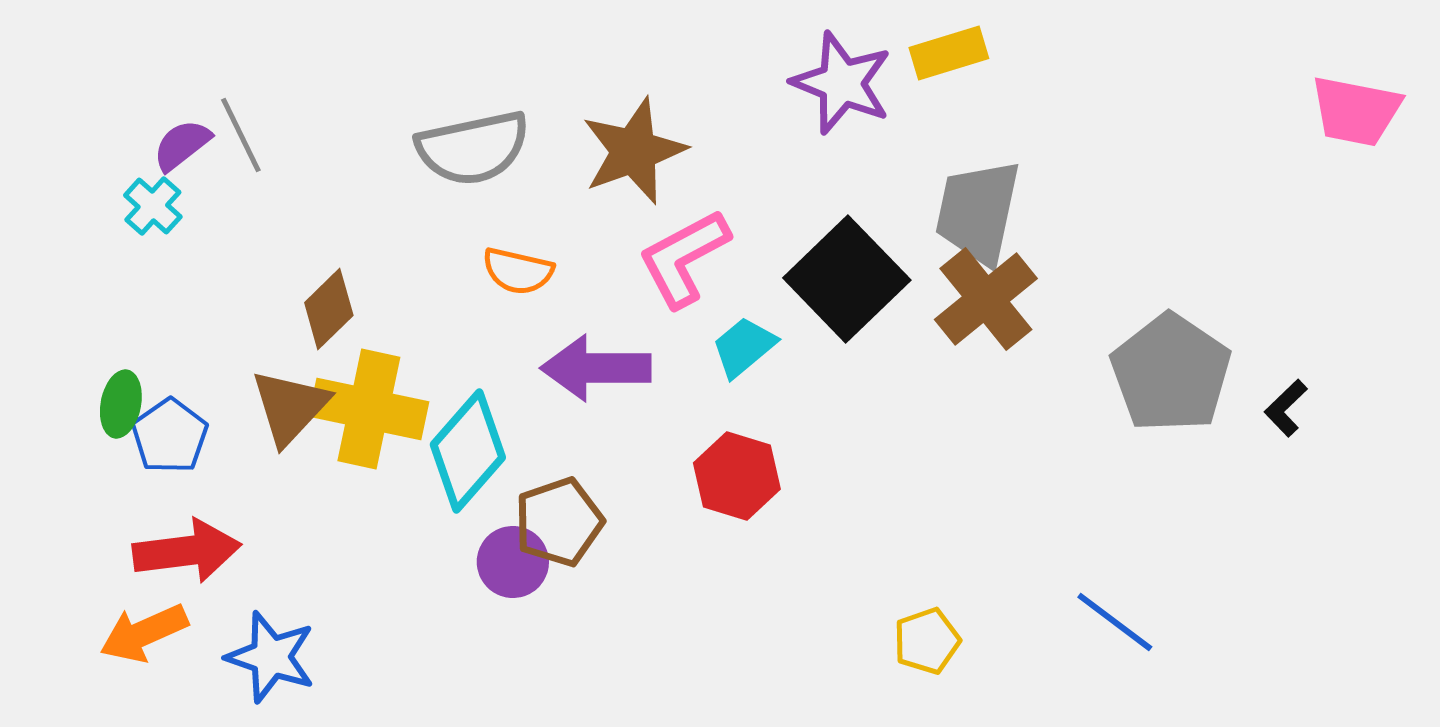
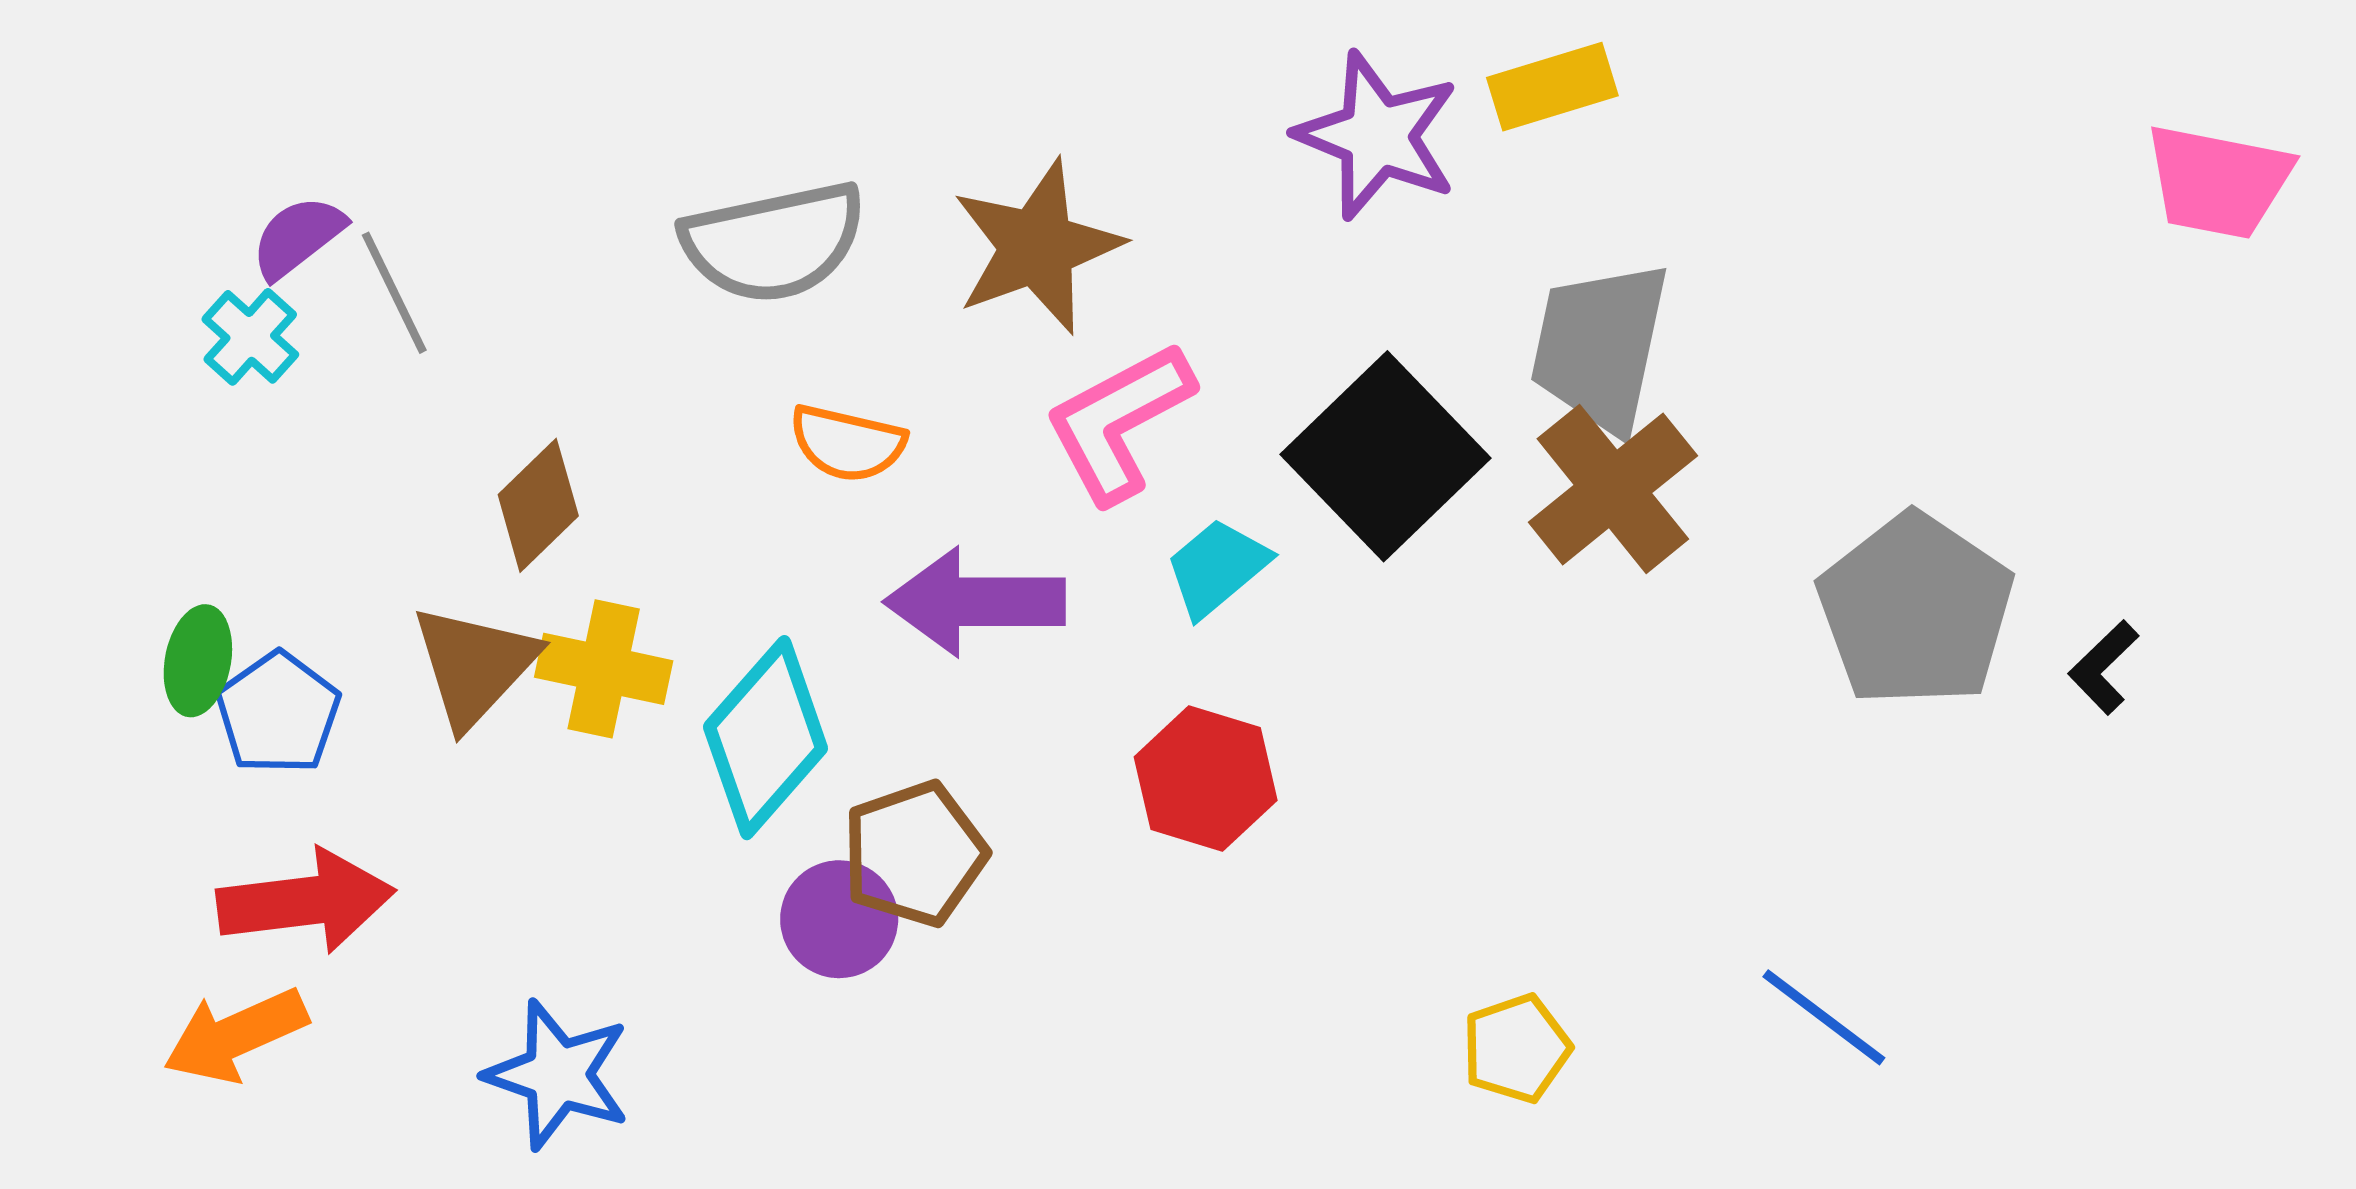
gray line: (241, 135) -> (394, 293), moved
yellow cross: (369, 409) -> (604, 669), size x0.7
blue star: (271, 657) -> (558, 1075), moved

